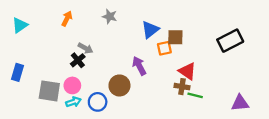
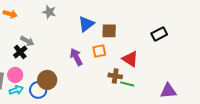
orange arrow: (67, 19) -> (10, 14), turned 80
black rectangle: (230, 41) -> (159, 34), size x0.7
orange square: (164, 48) -> (99, 51), moved
red triangle: (187, 71) -> (130, 59), moved
brown circle: (119, 85) -> (47, 80), moved

